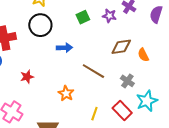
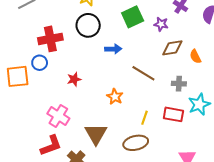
purple star: (109, 16) -> (161, 24), moved
green square: (83, 17) -> (133, 17), size x1.5
gray cross: (127, 81) -> (179, 84), turned -32
red rectangle: (122, 111) -> (173, 114), turned -36

